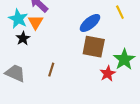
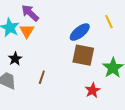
black star: (23, 38) -> (15, 59), moved
red star: (108, 74) -> (93, 90), moved

